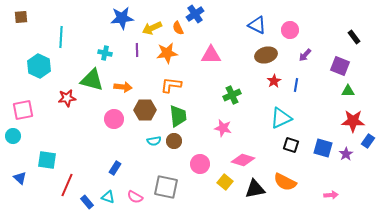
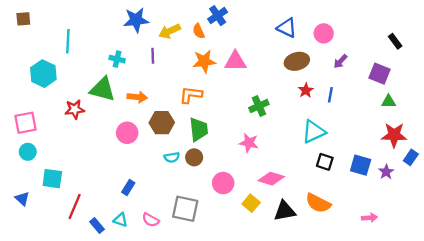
orange star: (167, 53) -> (204, 61), moved
cyan circle: (13, 136) -> (28, 152), moved

